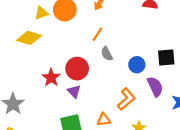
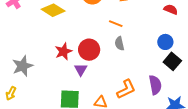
orange line: (97, 34) -> (116, 24), turned 64
black square: (166, 58) -> (172, 61), turned 30
blue circle: (137, 65) -> (165, 42), moved

